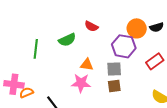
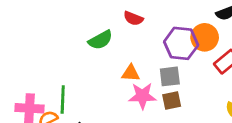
orange circle: (137, 28) -> (205, 37), moved
green line: (36, 49) -> (63, 99), moved
pink star: (81, 83) -> (142, 96), moved

